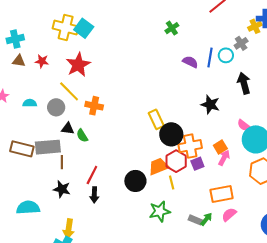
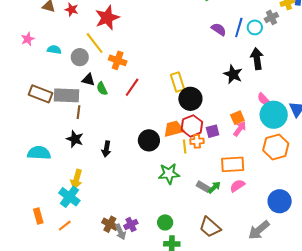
black arrow: (244, 83) -> (257, 59), moved
orange cross: (190, 146) -> (197, 141), moved, size x0.6
red line: (92, 175) -> (132, 87), moved

